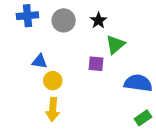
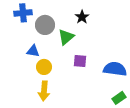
gray circle: (64, 20) -> (45, 25), moved
green triangle: (115, 45) -> (66, 37), moved
purple square: (96, 64) -> (80, 61), moved

